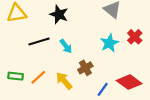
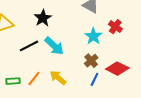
black star: (59, 14) -> (43, 18), turned 30
cyan arrow: (66, 46) -> (54, 46), size x1.5
brown cross: (85, 68) -> (91, 61), moved

